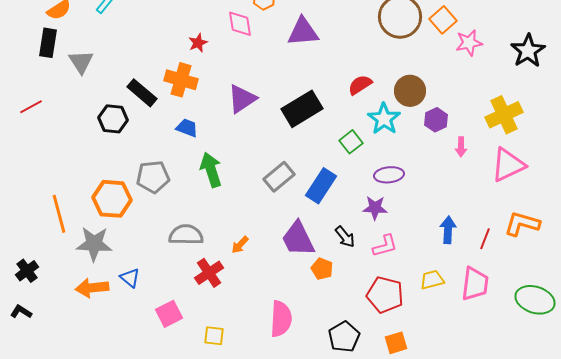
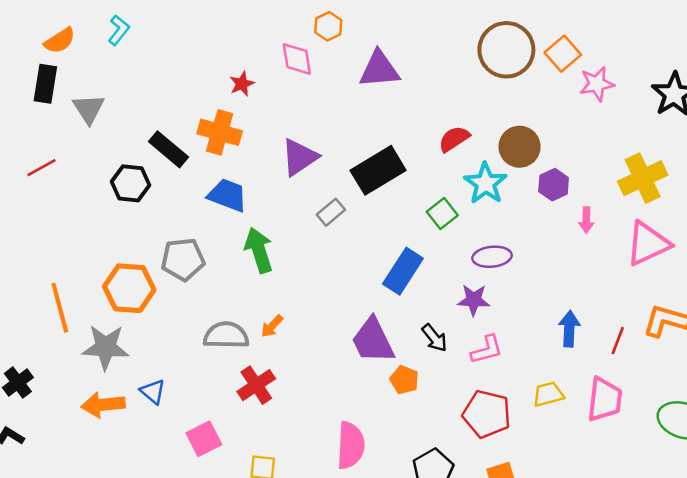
red line: (31, 107) -> (41, 168), moved
blue trapezoid: (187, 128) -> (227, 195), size x1.4
gray rectangle: (279, 177) -> (331, 212), moved, size x0.7
orange arrow: (240, 245) -> (272, 326), moved

